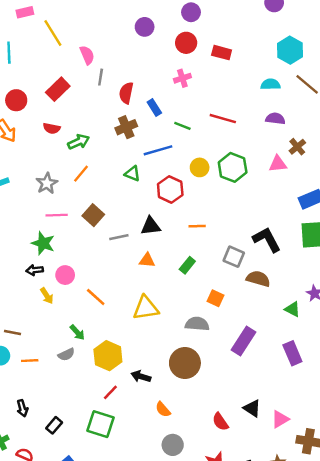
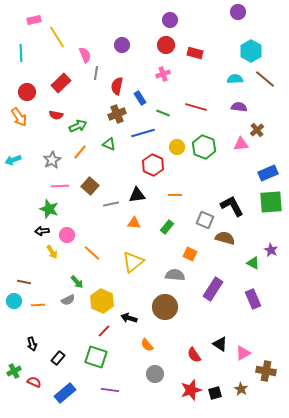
purple circle: (145, 27) -> (122, 45), moved
green triangle: (132, 174) -> (109, 144), moved
yellow triangle: (146, 308) -> (133, 262), turned -30

